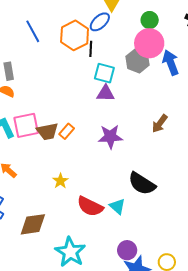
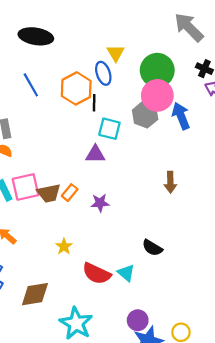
green circle: (150, 20) -> (157, 70), size x1.8
blue ellipse: (100, 22) -> (103, 73), turned -65
purple triangle: (106, 93) -> (95, 154), moved
brown arrow: (160, 124) -> (170, 182), turned -36
purple star: (110, 137) -> (100, 203), moved, size x0.7
black semicircle: (142, 184) -> (152, 248), size x0.7

